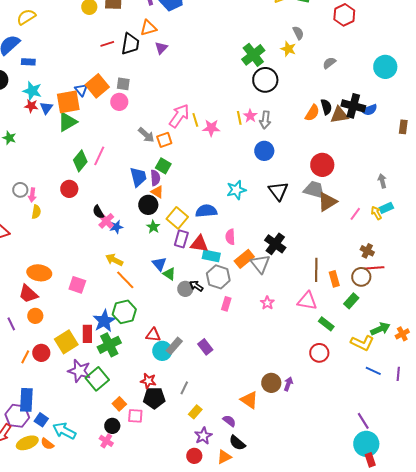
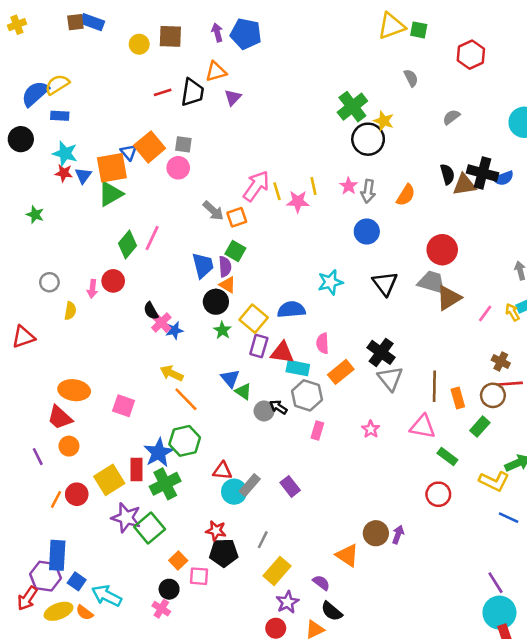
yellow semicircle: (26, 17) -> (57, 85), moved
yellow star: (288, 49) -> (384, 121), moved
orange semicircle: (312, 113) -> (406, 195), moved
yellow line: (239, 118) -> (313, 186), moved
pink arrow: (32, 195) -> (92, 289), moved
gray triangle: (260, 264) -> (390, 378), moved
yellow rectangle: (195, 412) -> (277, 571), size x1.5

